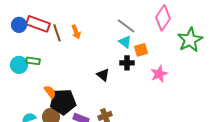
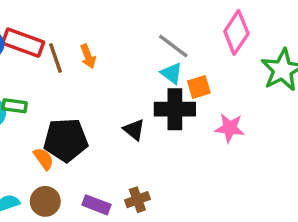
black cross: (127, 63) -> (175, 109), size x1.6
pink star: (159, 74) -> (230, 128), turned 30
black pentagon: (63, 102) -> (66, 140), moved

